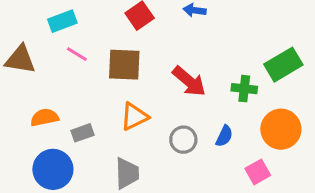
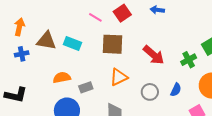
cyan rectangle: (62, 21) -> (72, 43), moved, turned 42
pink line: (77, 54) -> (95, 17), moved
green cross: (244, 89) -> (189, 60), turned -35

